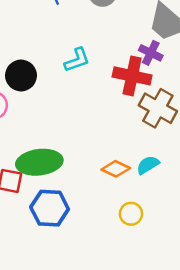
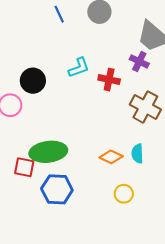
red cross: (132, 76) -> (109, 80), moved, size x0.7
cyan semicircle: (148, 165) -> (137, 154), turned -60

